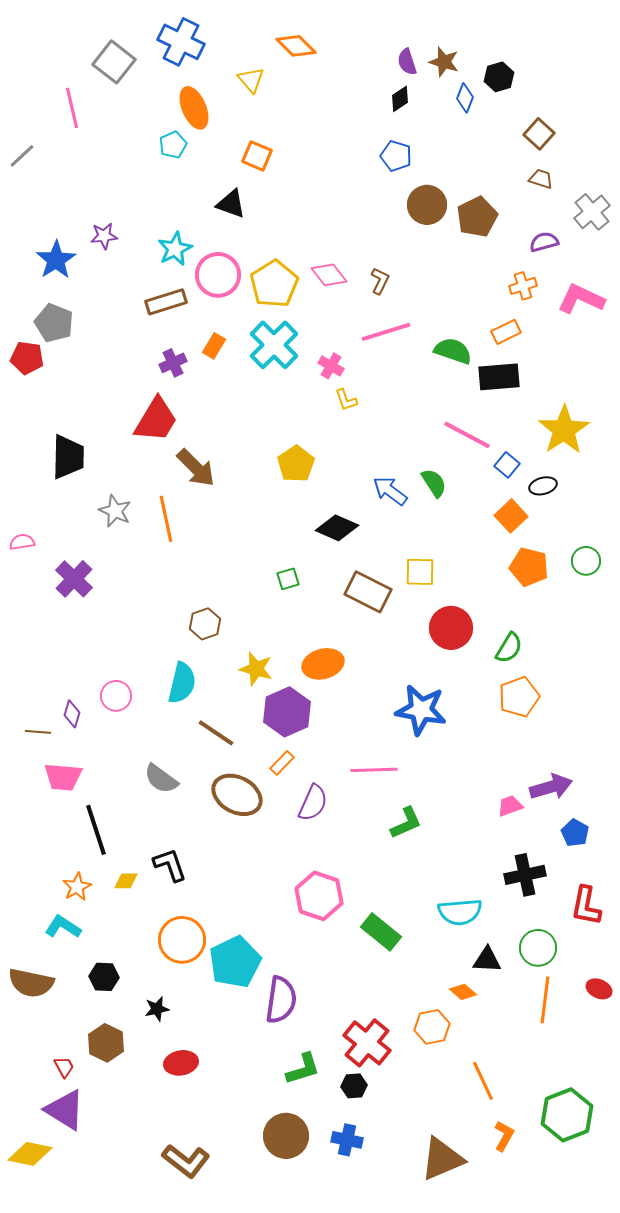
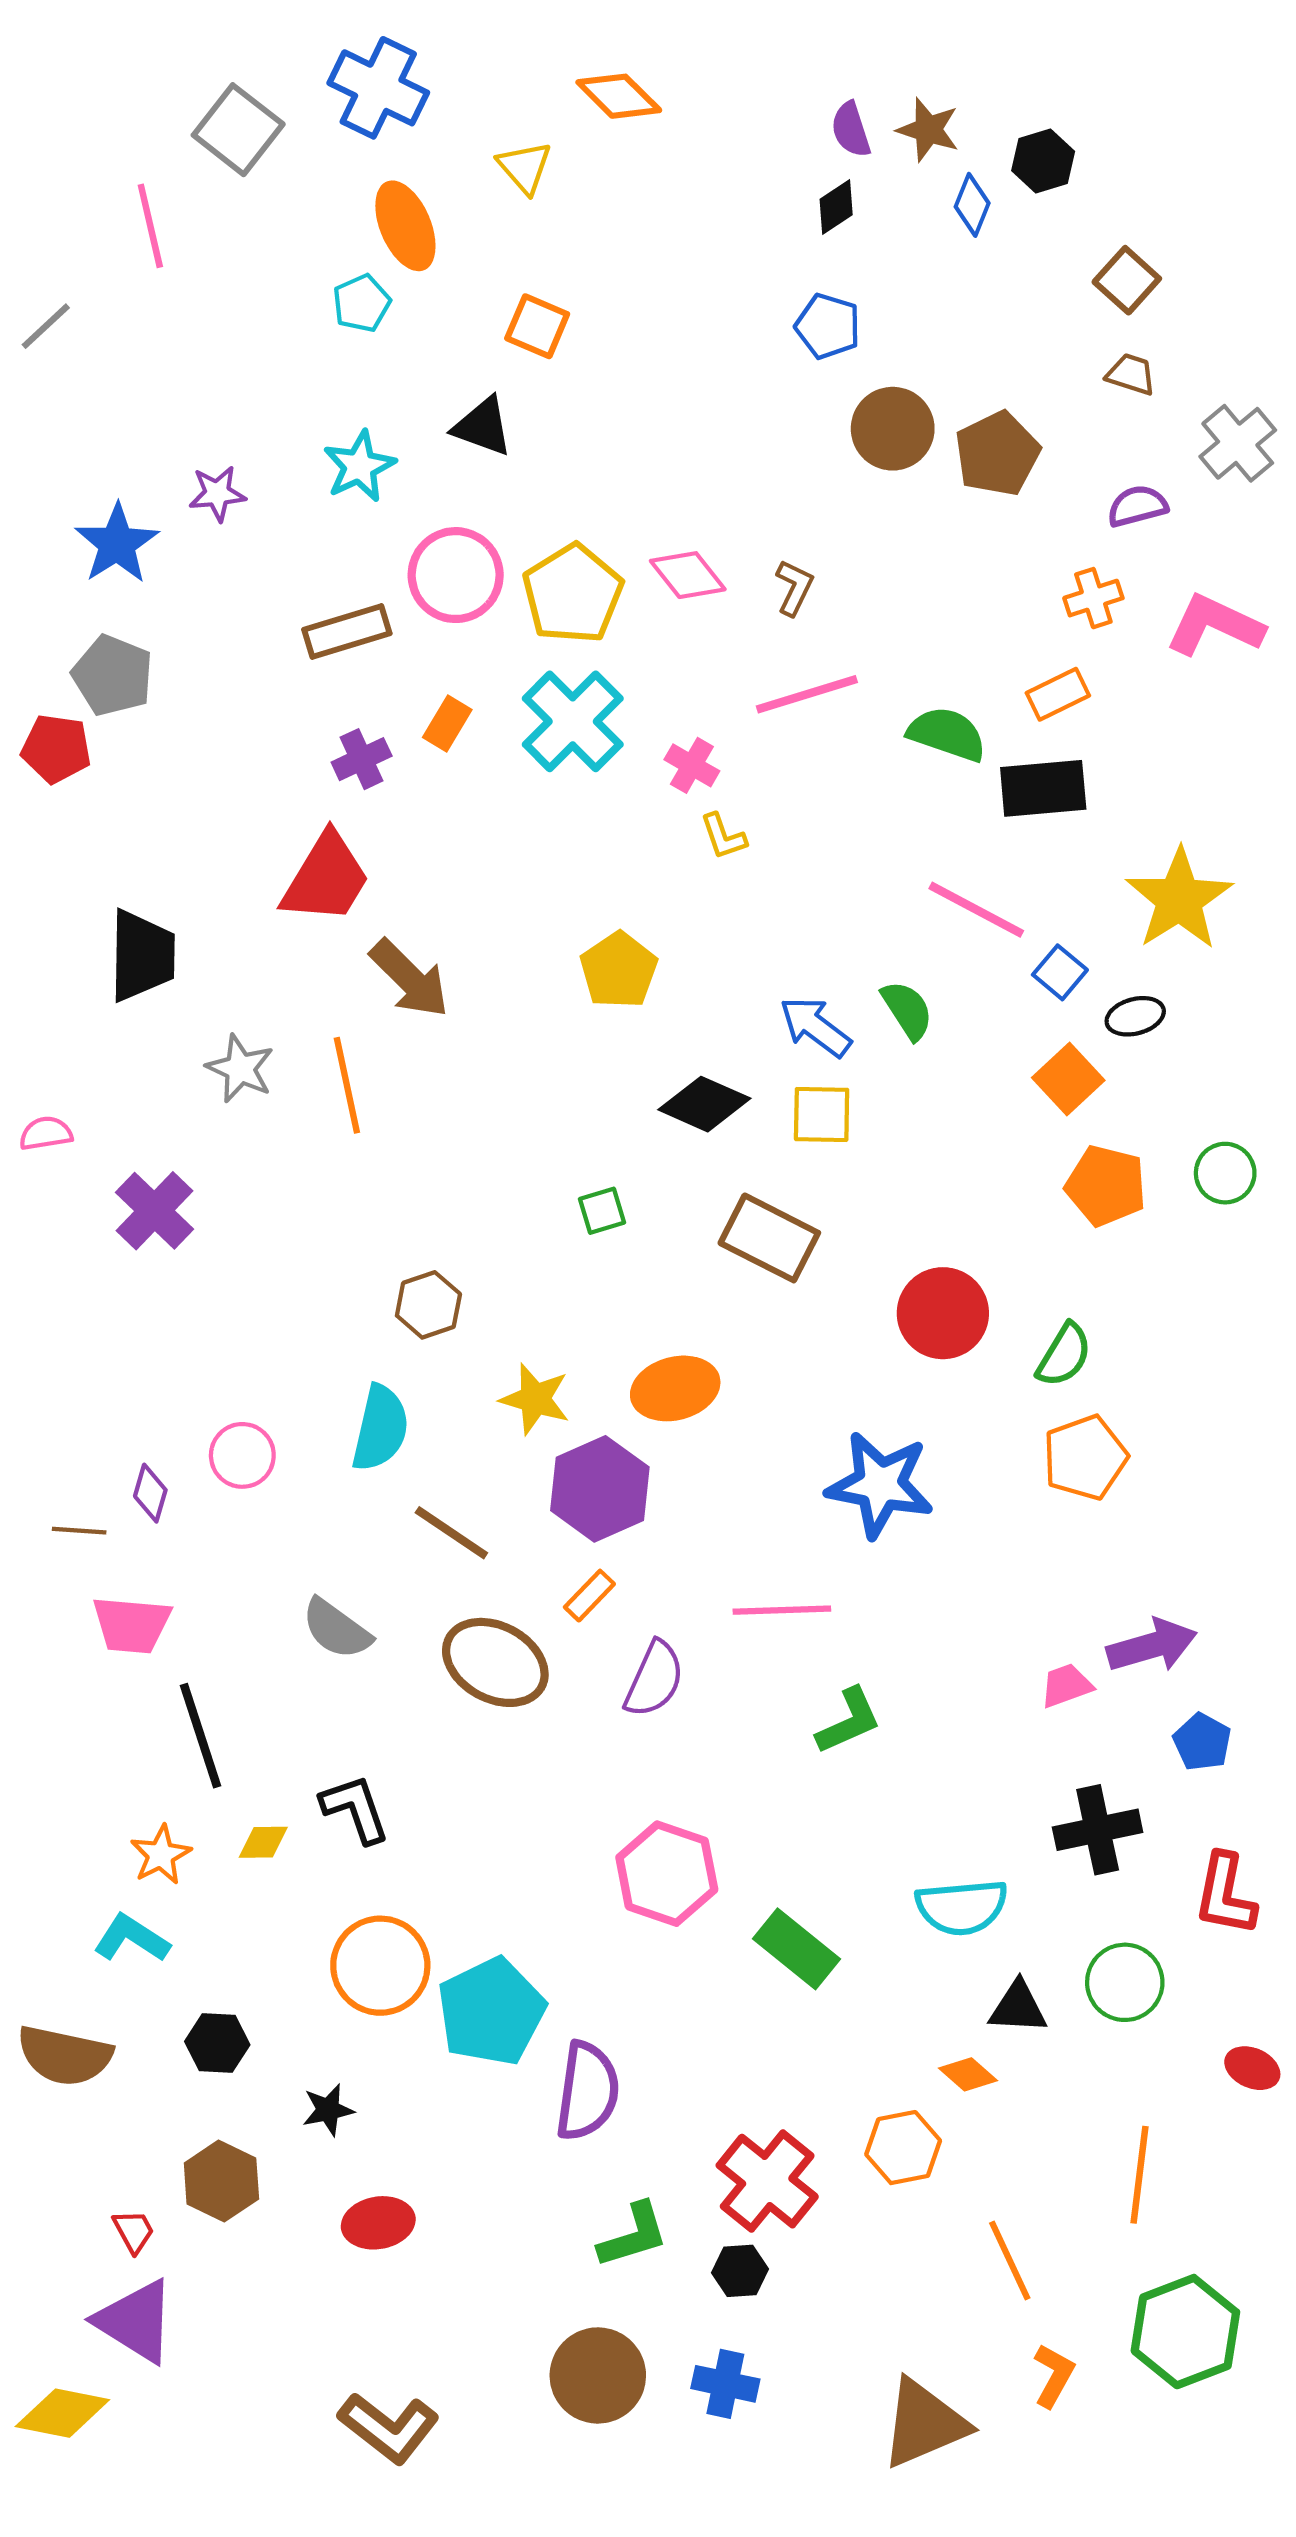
cyan star: (175, 249) -> (359, 466), moved
yellow square: (420, 572) -> (822, 1115), moved
orange line: (545, 1000) -> (1139, 2175), moved

